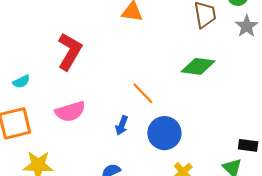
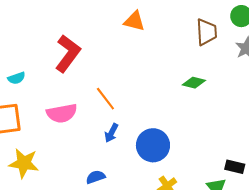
green diamond: (198, 66) -> (194, 83), size x0.7
orange line: (143, 93) -> (105, 99), moved

